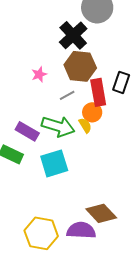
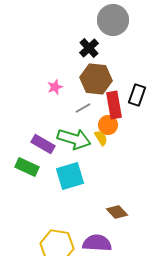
black cross: (73, 35) -> (89, 48), size x0.7
brown diamond: (101, 213) -> (117, 212), moved, size x0.7

